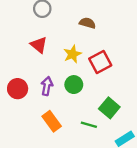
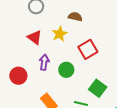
yellow star: (72, 54) -> (60, 34), moved
purple arrow: (47, 86) -> (44, 62), moved

